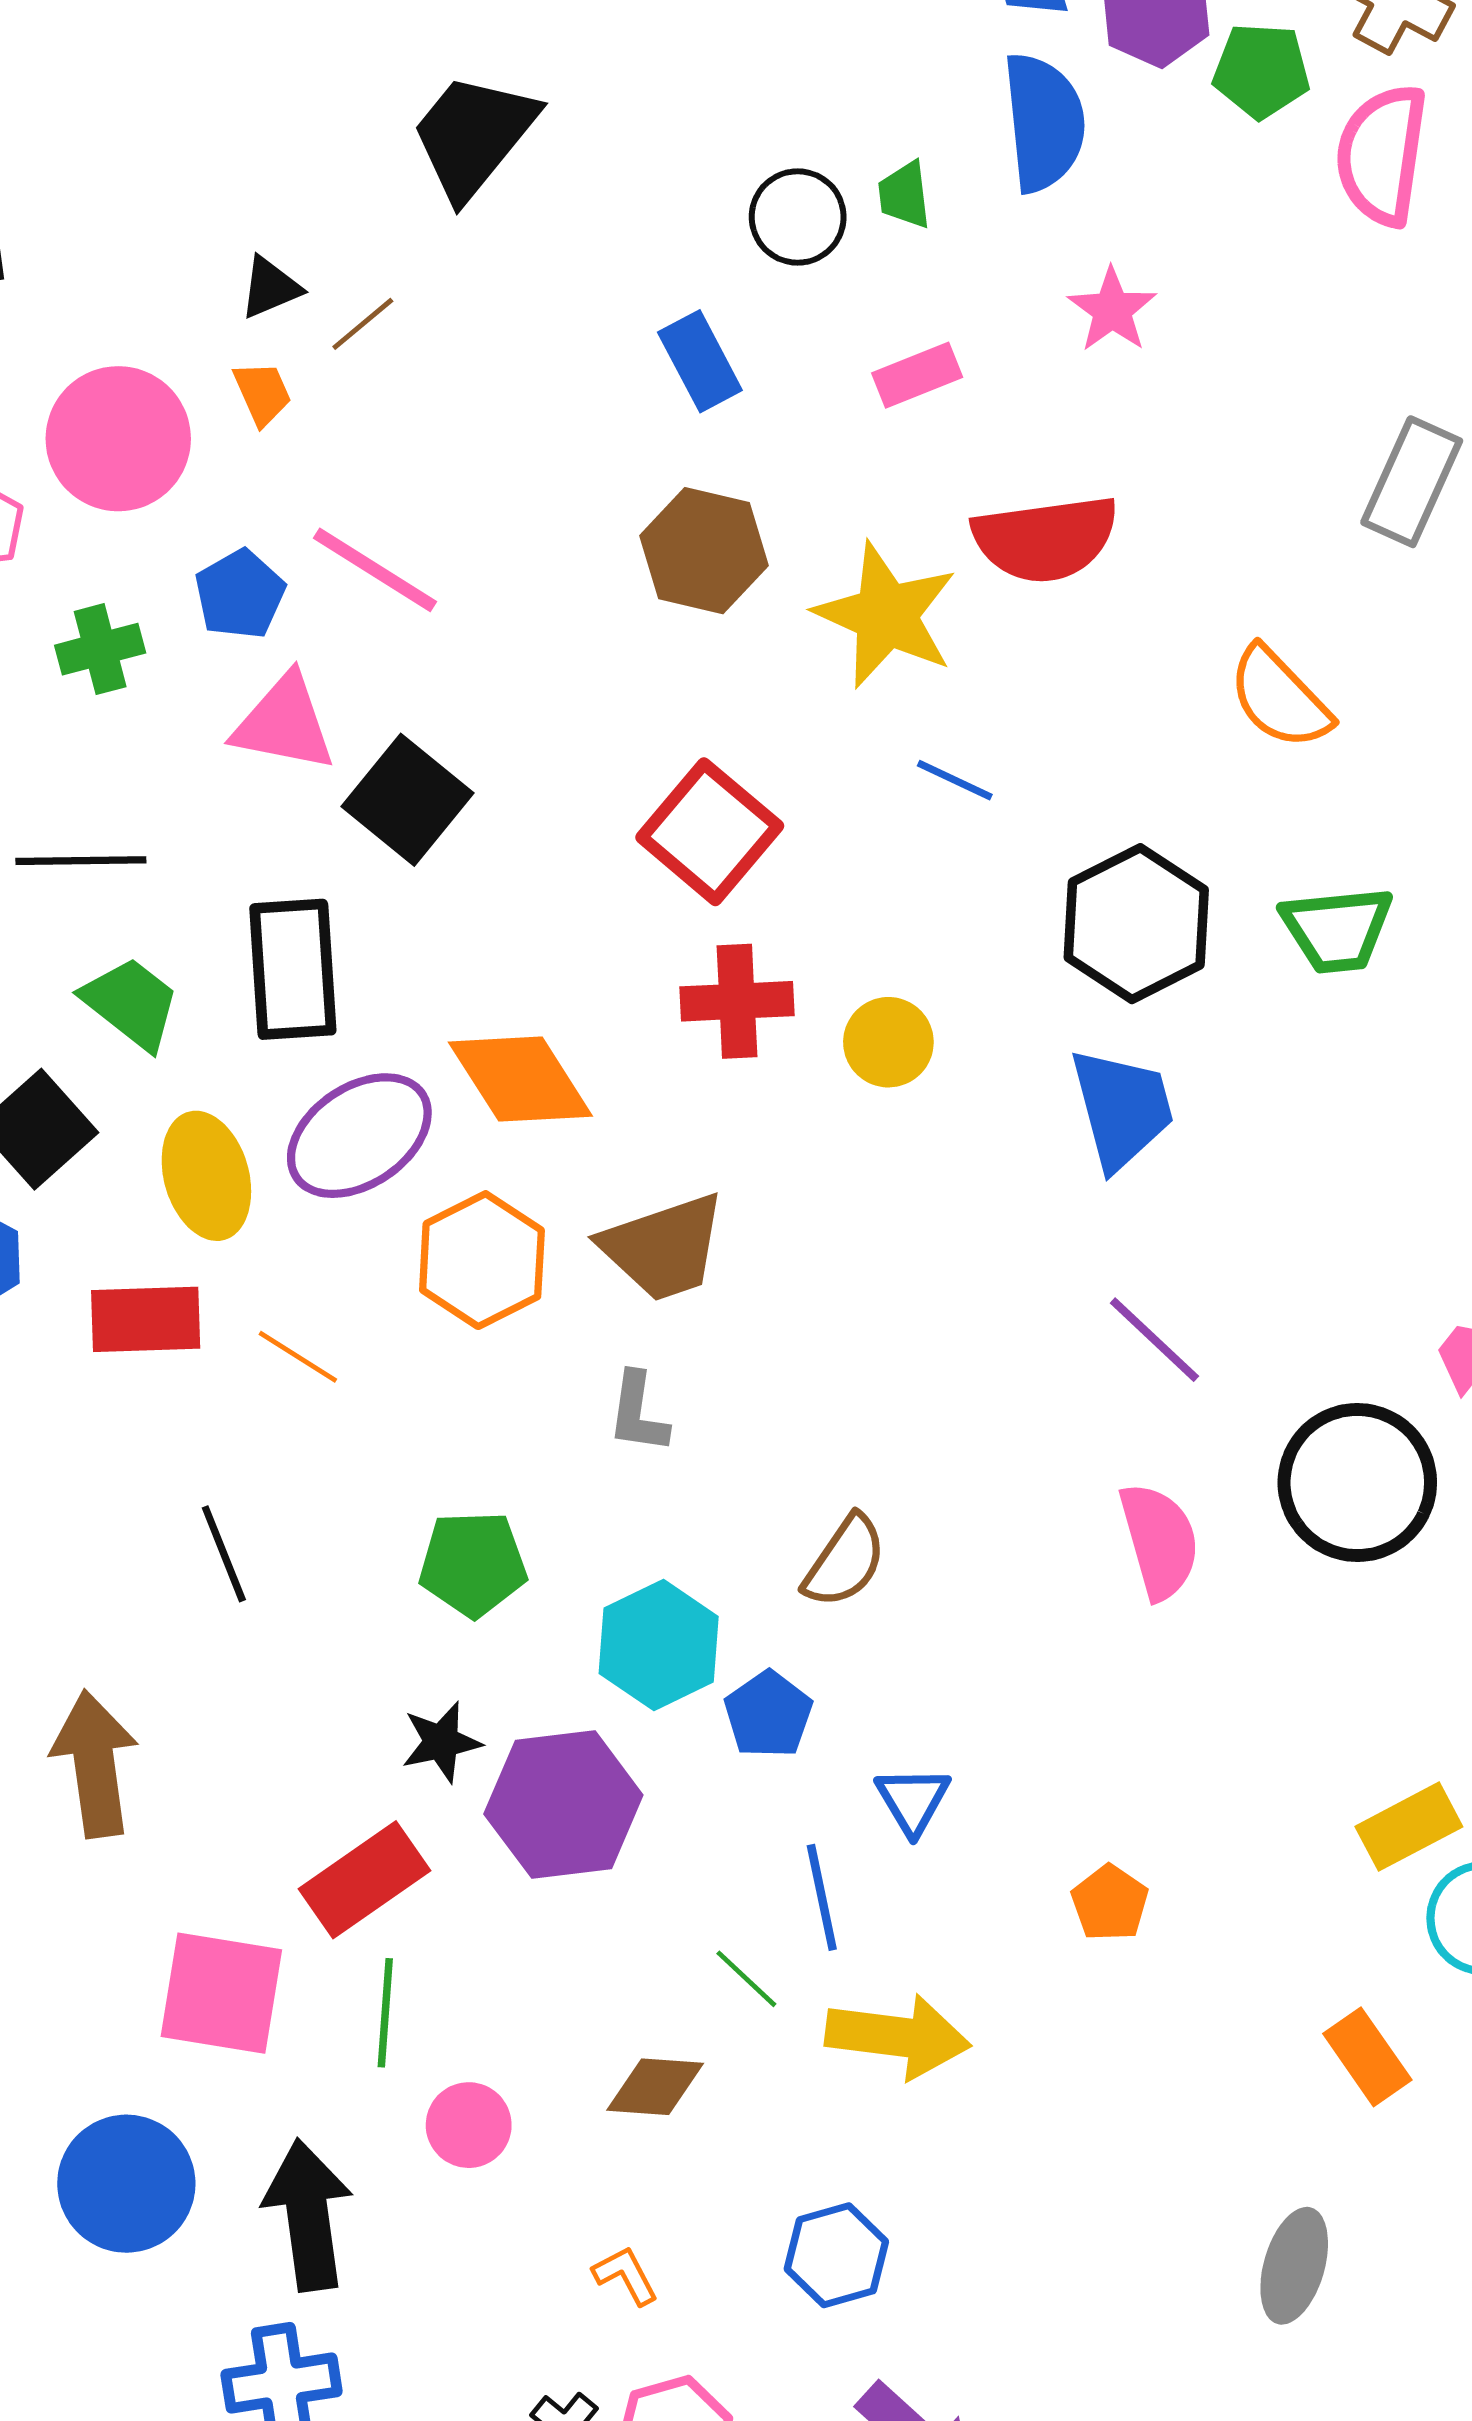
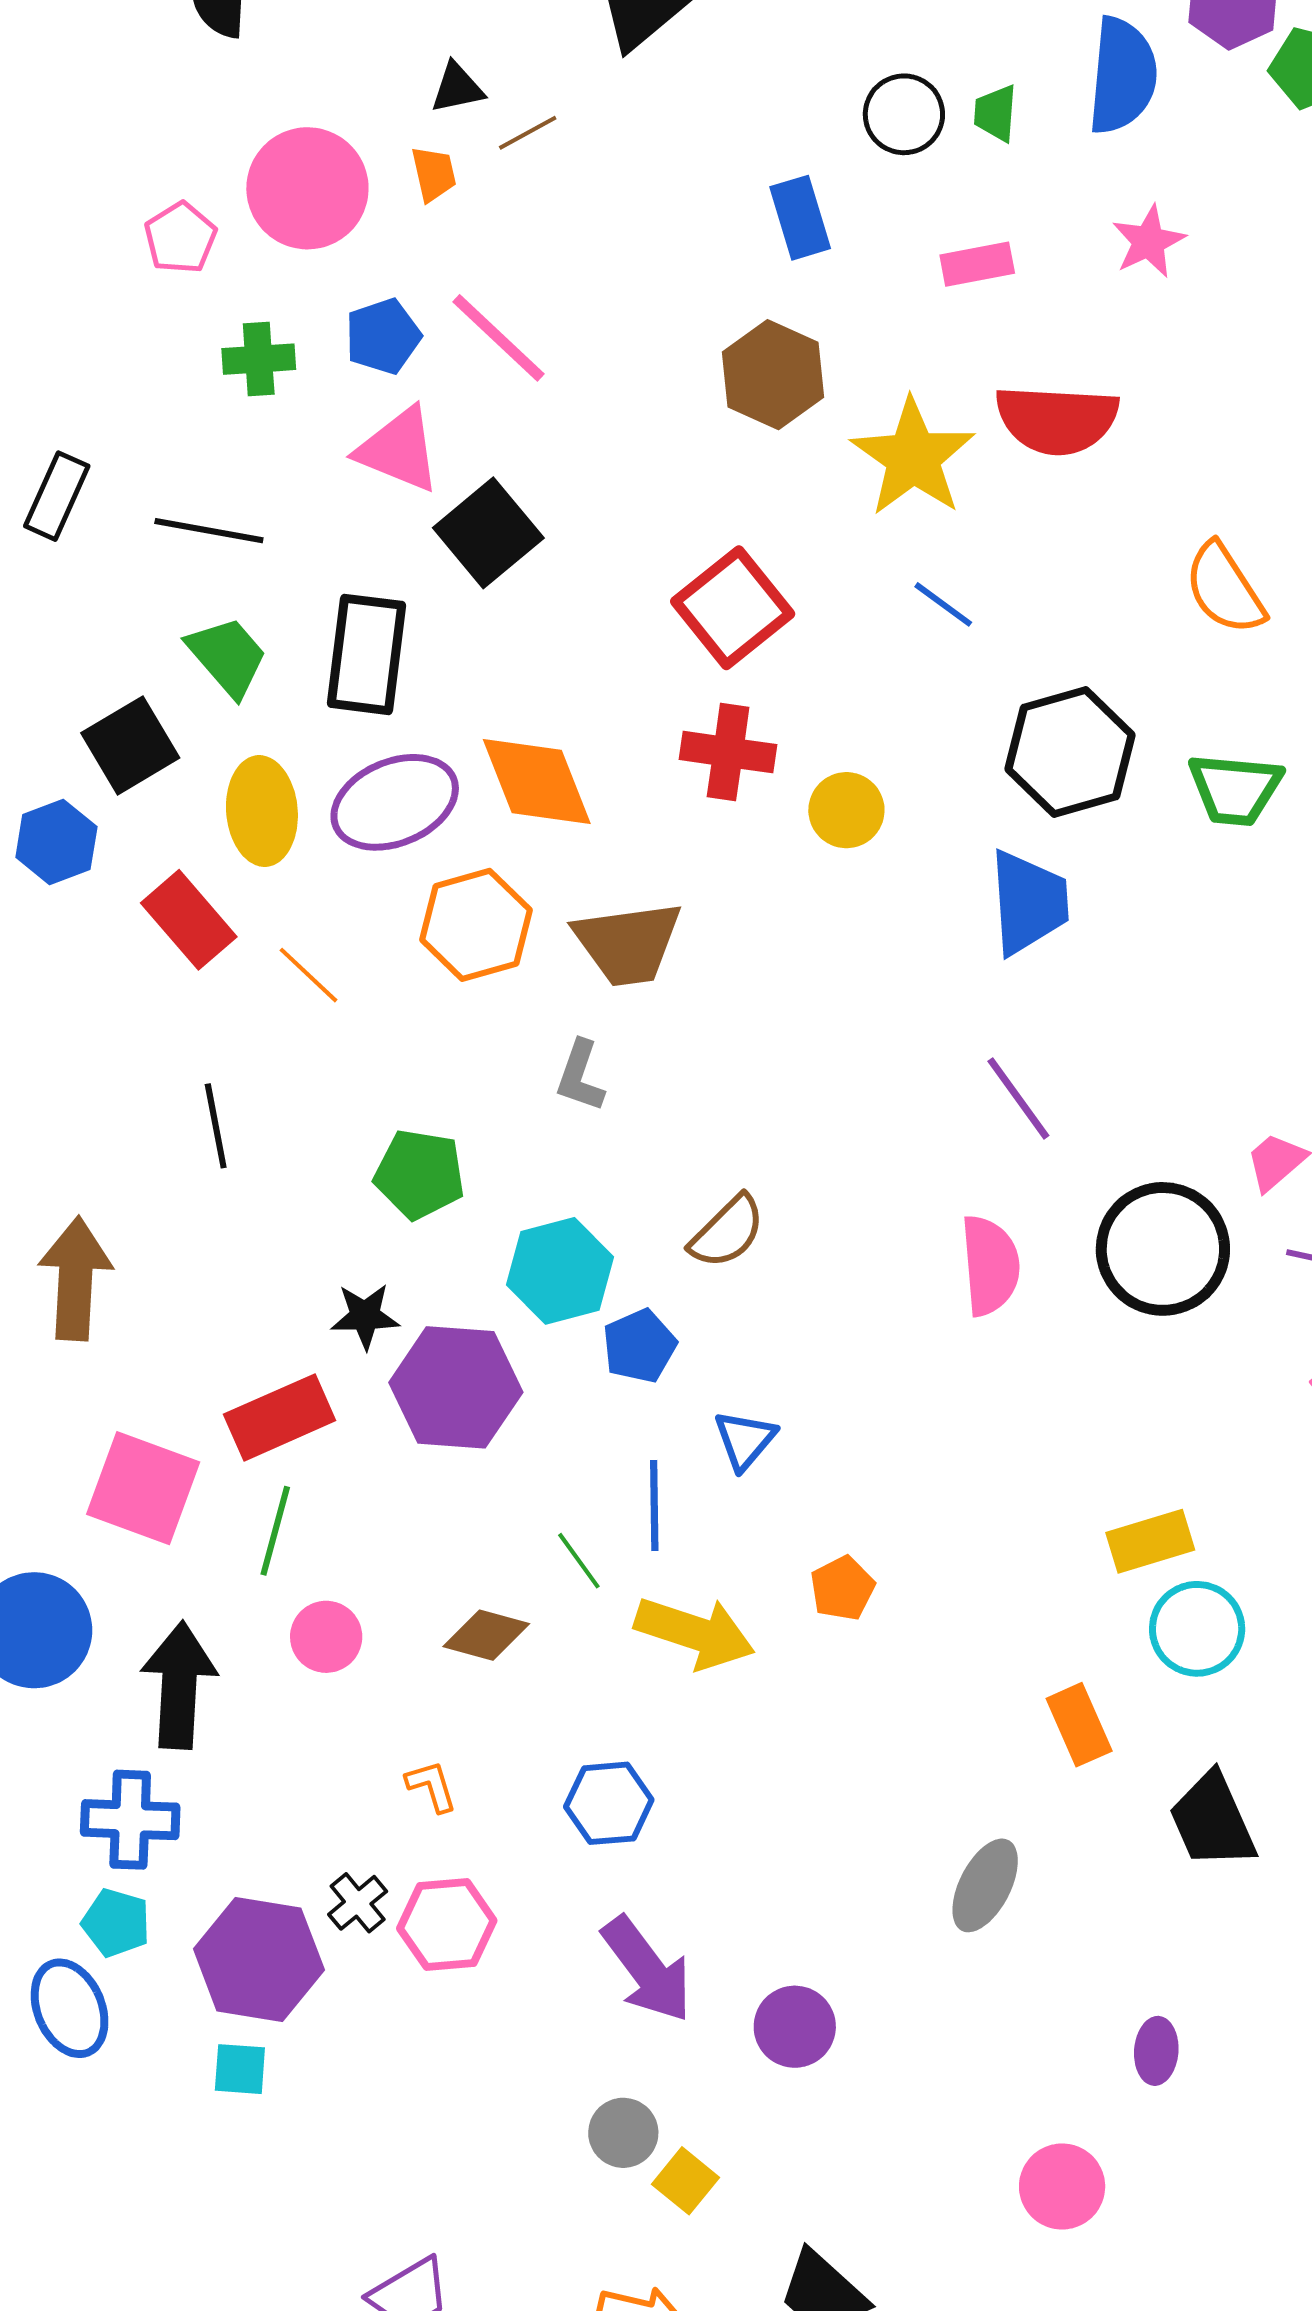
red rectangle: (146, 1319) -> (189, 920), turned 40
orange pentagon: (1110, 1903) -> (842, 1588), moved

